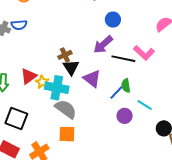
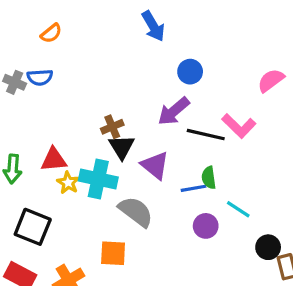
red triangle: (29, 76) -> (54, 160), turned 30
yellow star: (42, 82) -> (68, 183), moved
blue line: (116, 92) -> (193, 188), turned 35
gray semicircle: (66, 109) -> (136, 212), moved

